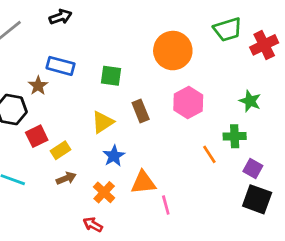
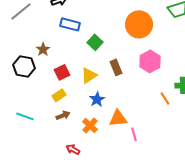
blue rectangle: (61, 66) -> (70, 24), moved
green square: (111, 76) -> (95, 42), turned 35
red square: (37, 136) -> (62, 72), moved
red arrow: (93, 225) -> (73, 149), moved

